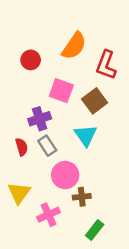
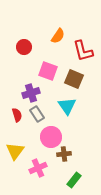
orange semicircle: (74, 46) -> (58, 36), size x0.7
red L-shape: (106, 65) -> (83, 51), turned -35
brown square: (95, 101) -> (74, 79), turned -30

